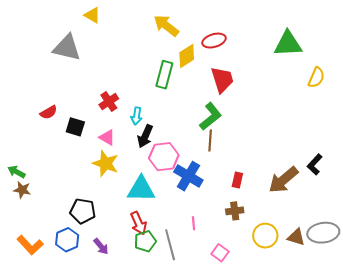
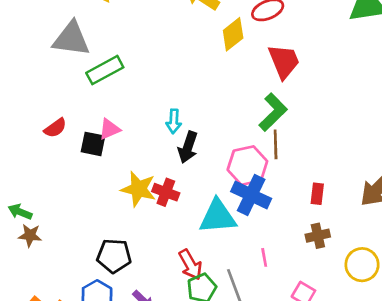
green rectangle: (164, 75) -> (105, 70), moved, turned 52
red cross: (109, 102) -> (166, 192), moved, turned -30
pink triangle: (107, 137) -> (109, 129), moved, turned -48
pink hexagon: (164, 157) -> (247, 166), moved
cyan triangle: (141, 189) -> (218, 217), moved

